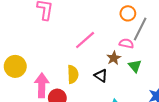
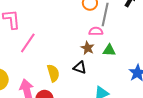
pink line: (85, 40) -> (28, 43), moved
green triangle: (135, 66) -> (109, 50), turned -32

